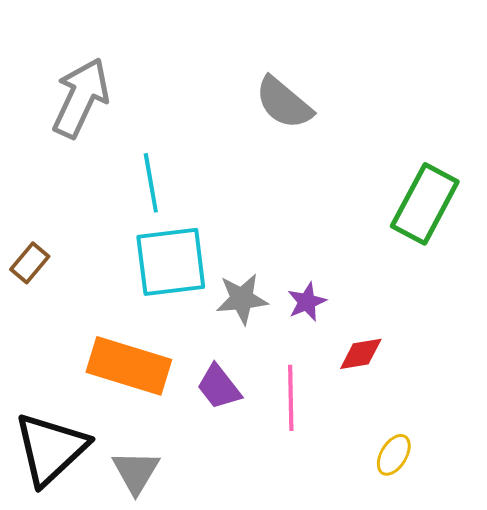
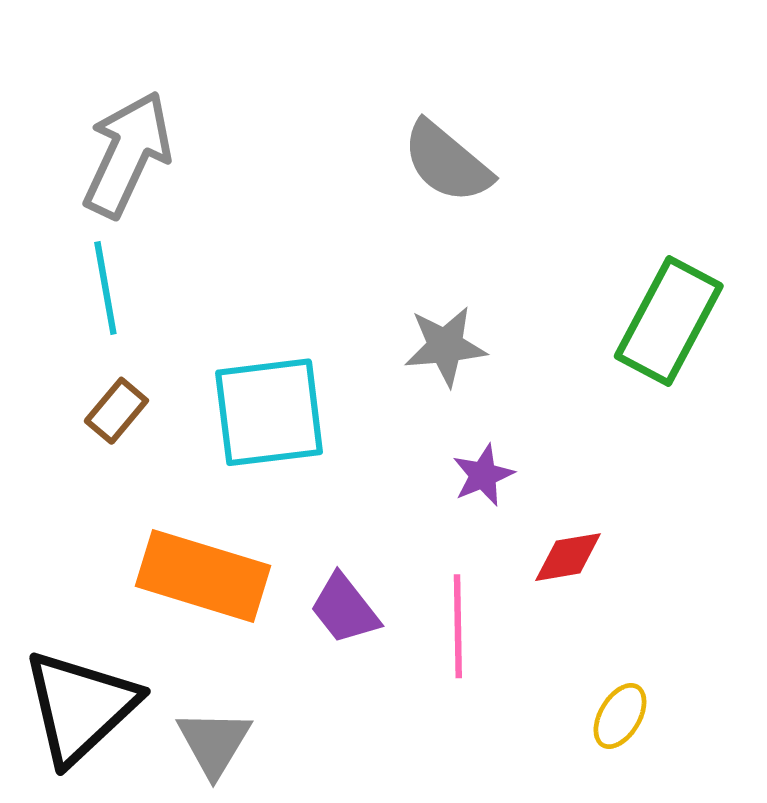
cyan line: (151, 183) -> (105, 288), moved
brown rectangle: (30, 263) -> (116, 411), moved
gray star: (242, 299) -> (445, 346), moved

